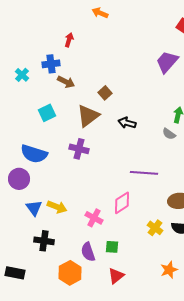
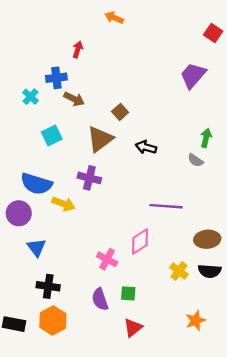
cyan cross: (22, 75) -> (30, 97), moved
yellow arrow: (57, 207) -> (63, 204), moved
orange hexagon: (70, 273) -> (53, 321), moved

